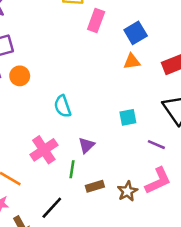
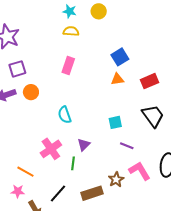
pink rectangle: (96, 20) -> (68, 66), moved
purple line: (156, 145) -> (127, 146), moved
pink L-shape: (158, 181) -> (140, 171), turned -95
brown rectangle: (95, 186) -> (92, 193), moved, size x1.5

